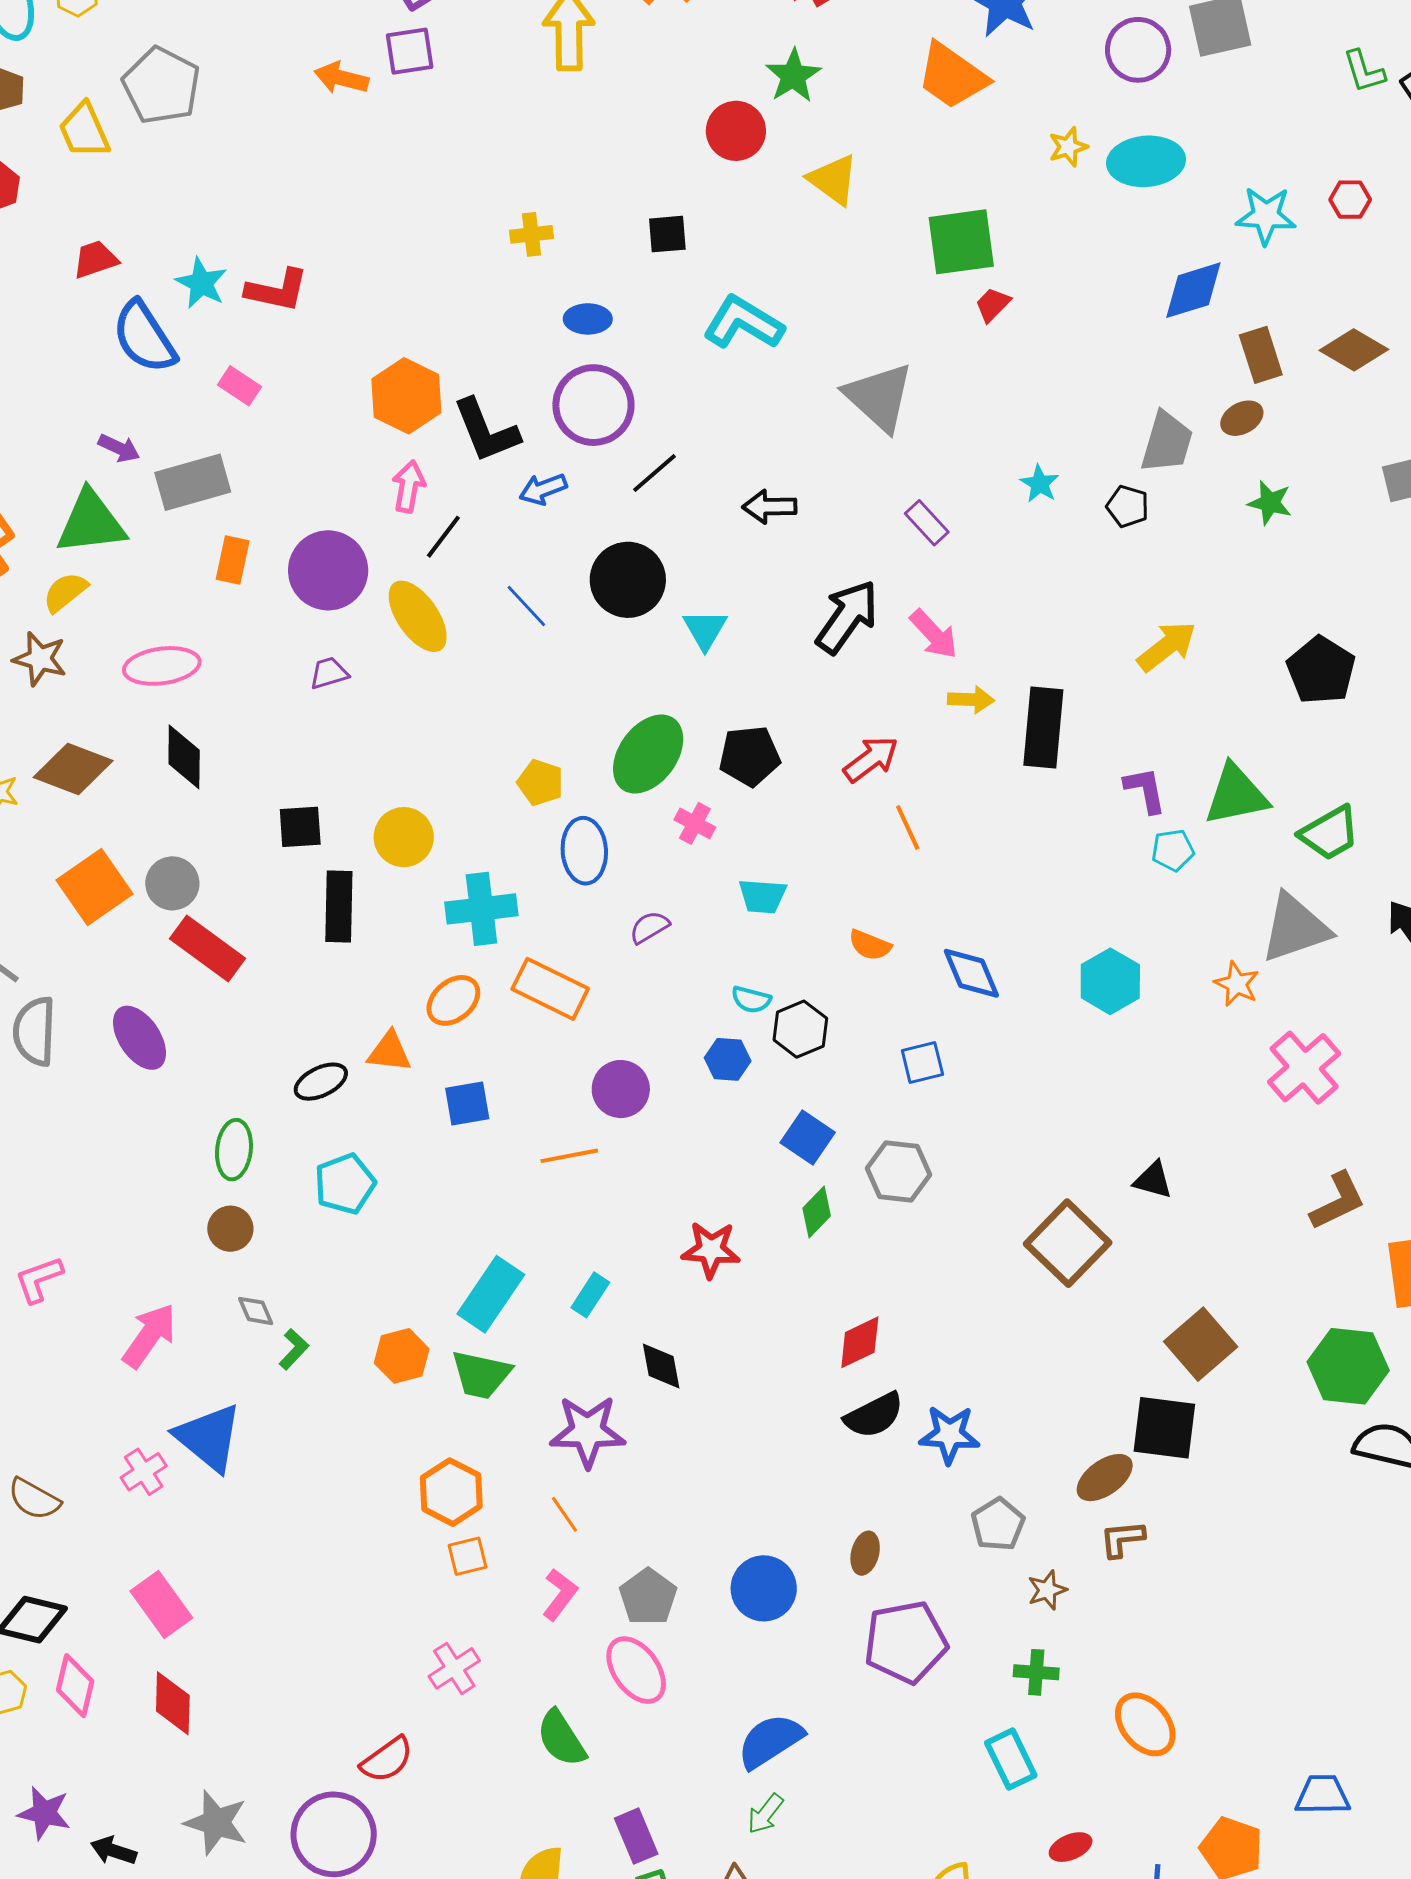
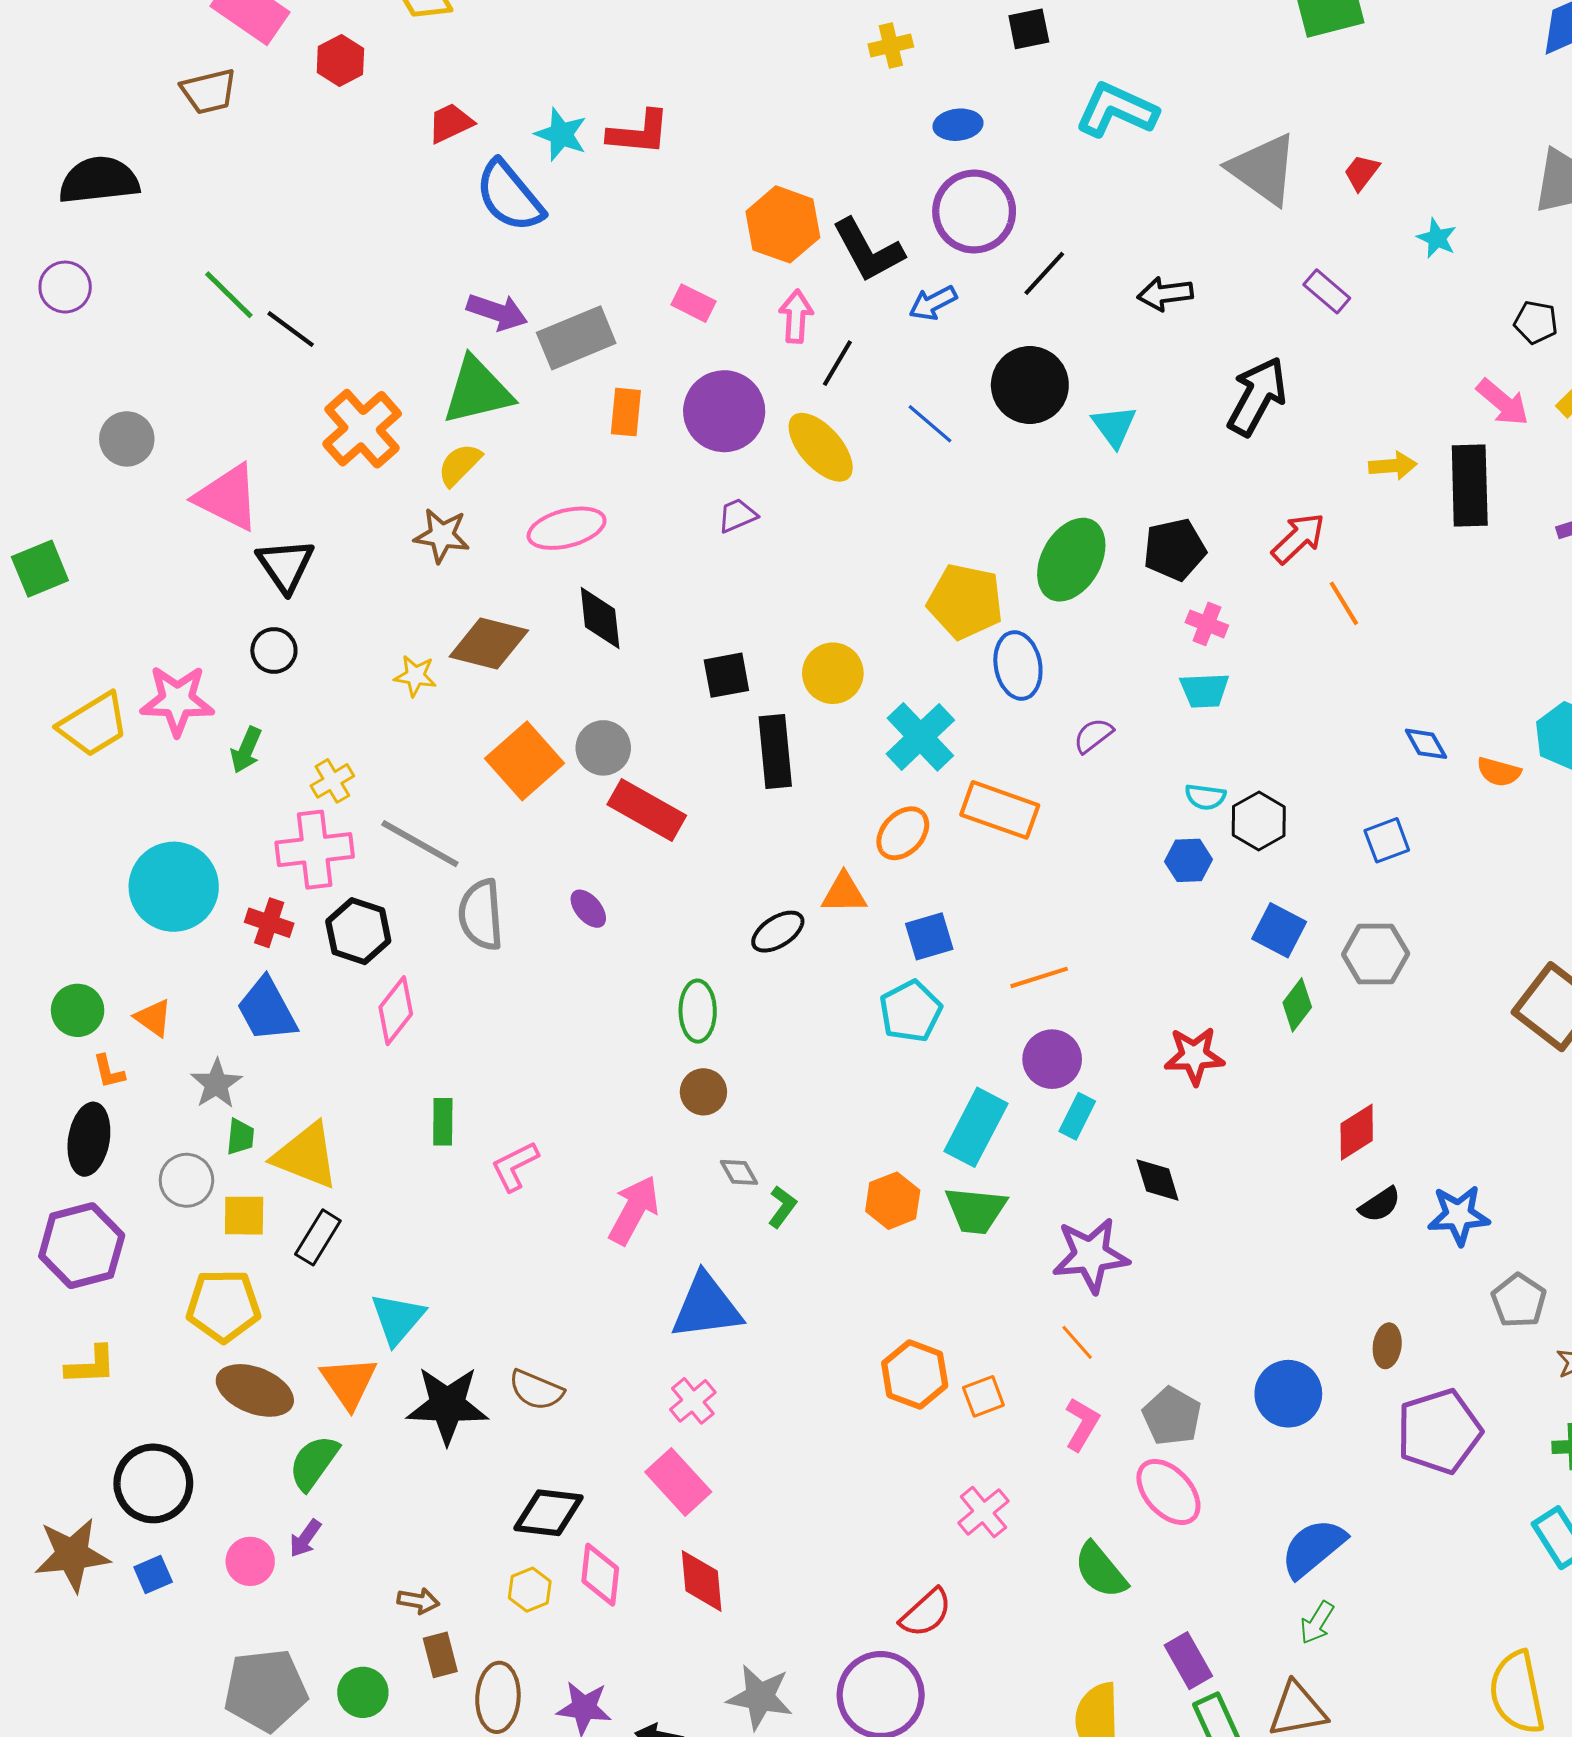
red trapezoid: (993, 305) -> (1362, 172), moved
pink rectangle: (240, 386) -> (694, 303), moved
purple arrow: (119, 448) -> (497, 312), size x1.4
black pentagon: (1128, 506) -> (1536, 322), moved
pink arrow: (934, 634) -> (1503, 402), moved
yellow pentagon: (540, 783) -> (965, 601), size x1.6
pink cross: (695, 823) -> (1207, 624), moved
cyan cross: (481, 909) -> (920, 737), turned -30
orange semicircle: (870, 945) -> (1499, 772), moved
blue diamond: (971, 973) -> (1426, 744), size x0.7
purple ellipse: (139, 1038) -> (588, 909), size x0.6
purple circle: (621, 1089) -> (1052, 1059), moved
cyan pentagon: (345, 1184) -> (910, 1011), moved
black semicircle: (874, 1415) -> (1380, 1205), size x0.7
blue triangle: (209, 1438) -> (706, 1307), turned -40
pink cross: (144, 1472) -> (693, 1401), moved
orange hexagon: (451, 1492) -> (915, 1374), moved

